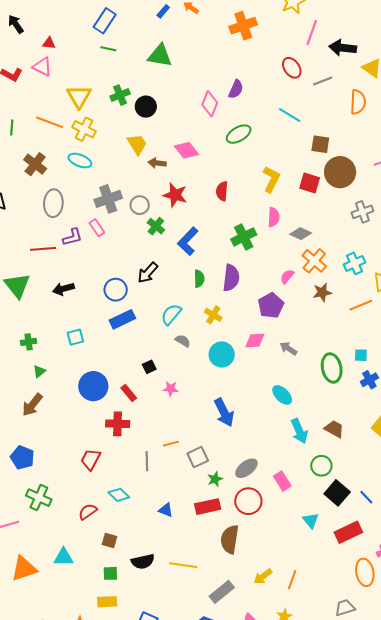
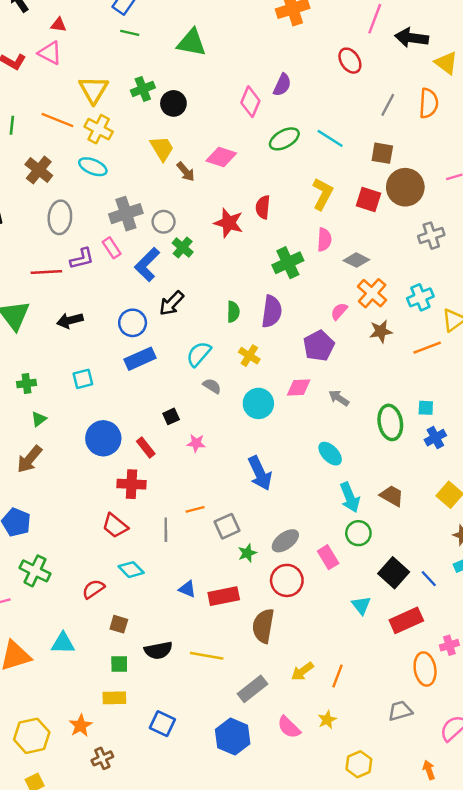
gray line: (323, 81) -> (388, 105), moved, turned -42
cyan line: (290, 115) -> (330, 138), moved
pink diamond: (186, 150) -> (221, 157), turned -35
brown arrow: (157, 163) -> (186, 172), turned -138
red star: (175, 195) -> (229, 223), moved
blue L-shape: (188, 241) -> (147, 265), moved
red trapezoid: (91, 459) -> (115, 526), moved, turned -80
green circle: (321, 466) -> (358, 533), moved
red rectangle: (208, 507) -> (224, 596), moved

